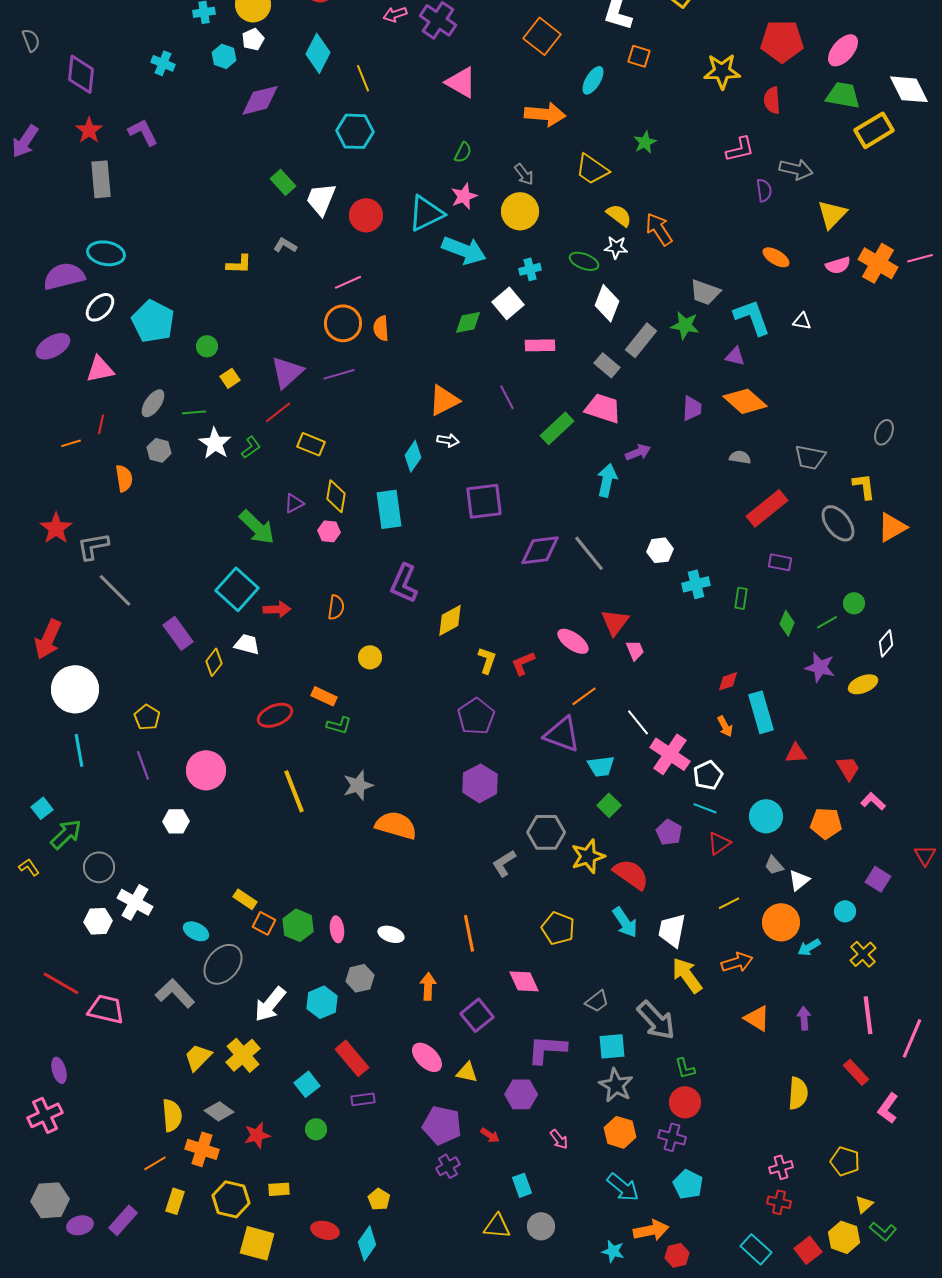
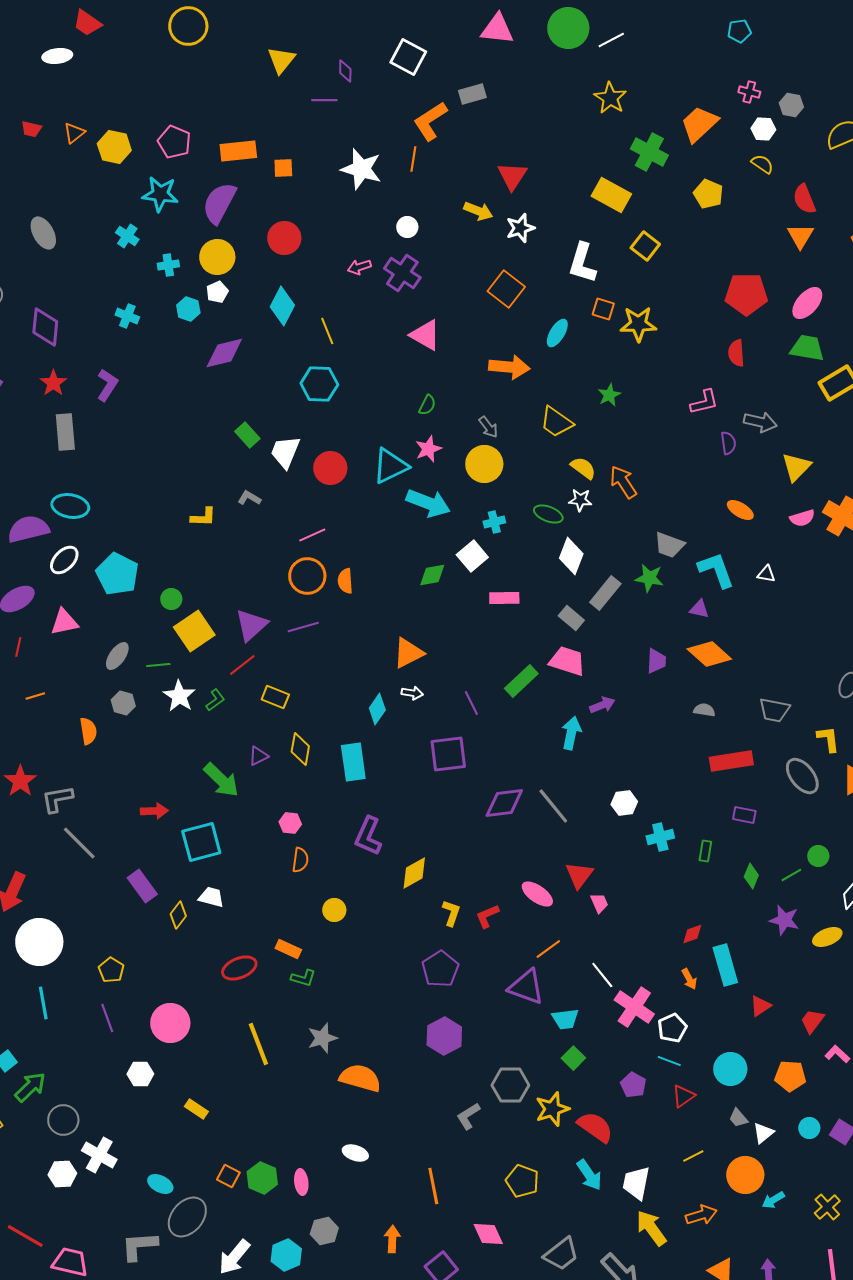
yellow star: (722, 71) -> (638, 324), moved
purple L-shape: (143, 132) -> (107, 385), turned 60
yellow square: (230, 378) -> (194, 631), size x2.0
purple line: (507, 397) -> (471, 703), moved
red line: (101, 424) -> (18, 647), moved
red rectangle: (767, 508) -> (731, 761), turned 30
pink hexagon: (329, 531) -> (290, 823), moved
cyan square: (237, 589) -> (201, 842), turned 33
red arrow: (277, 609) -> (154, 811), moved
red triangle: (796, 753) -> (760, 1006), turned -30
red trapezoid: (848, 768) -> (812, 1021), turned -112
yellow rectangle: (245, 899) -> (196, 1109), moved
cyan circle: (845, 911) -> (809, 1128), moved
white ellipse: (391, 934) -> (355, 1153), moved
gray L-shape: (175, 993) -> (139, 1246), turned -51
gray trapezoid: (597, 1001) -> (561, 1254), size x1.5

